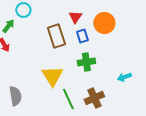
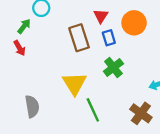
green cross: (86, 62) -> (113, 68), turned -30
brown cross: (94, 98) -> (141, 113), moved, turned -30

